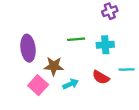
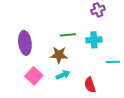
brown star: (54, 66) -> (59, 55), moved
red semicircle: (101, 77) -> (90, 85), moved, turned 42

